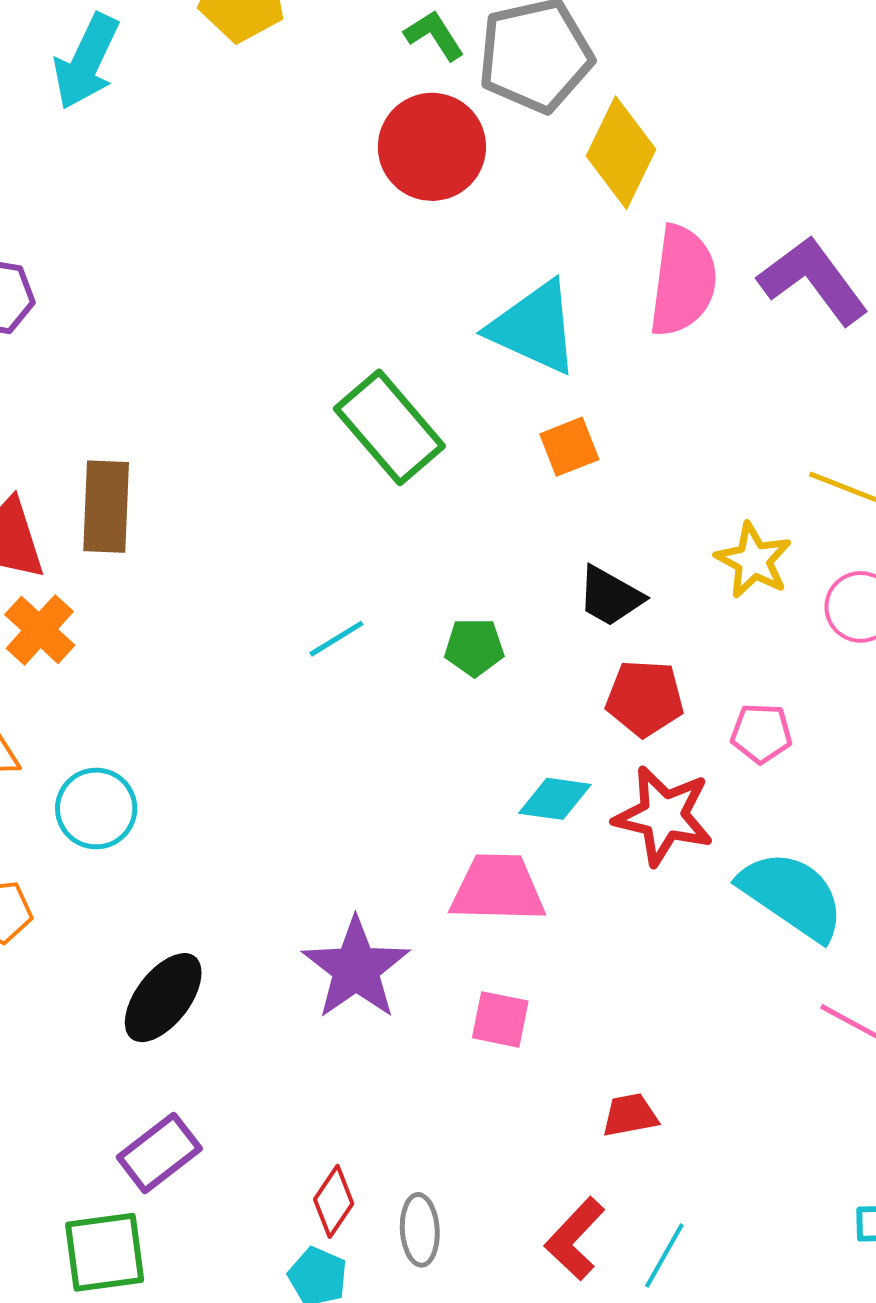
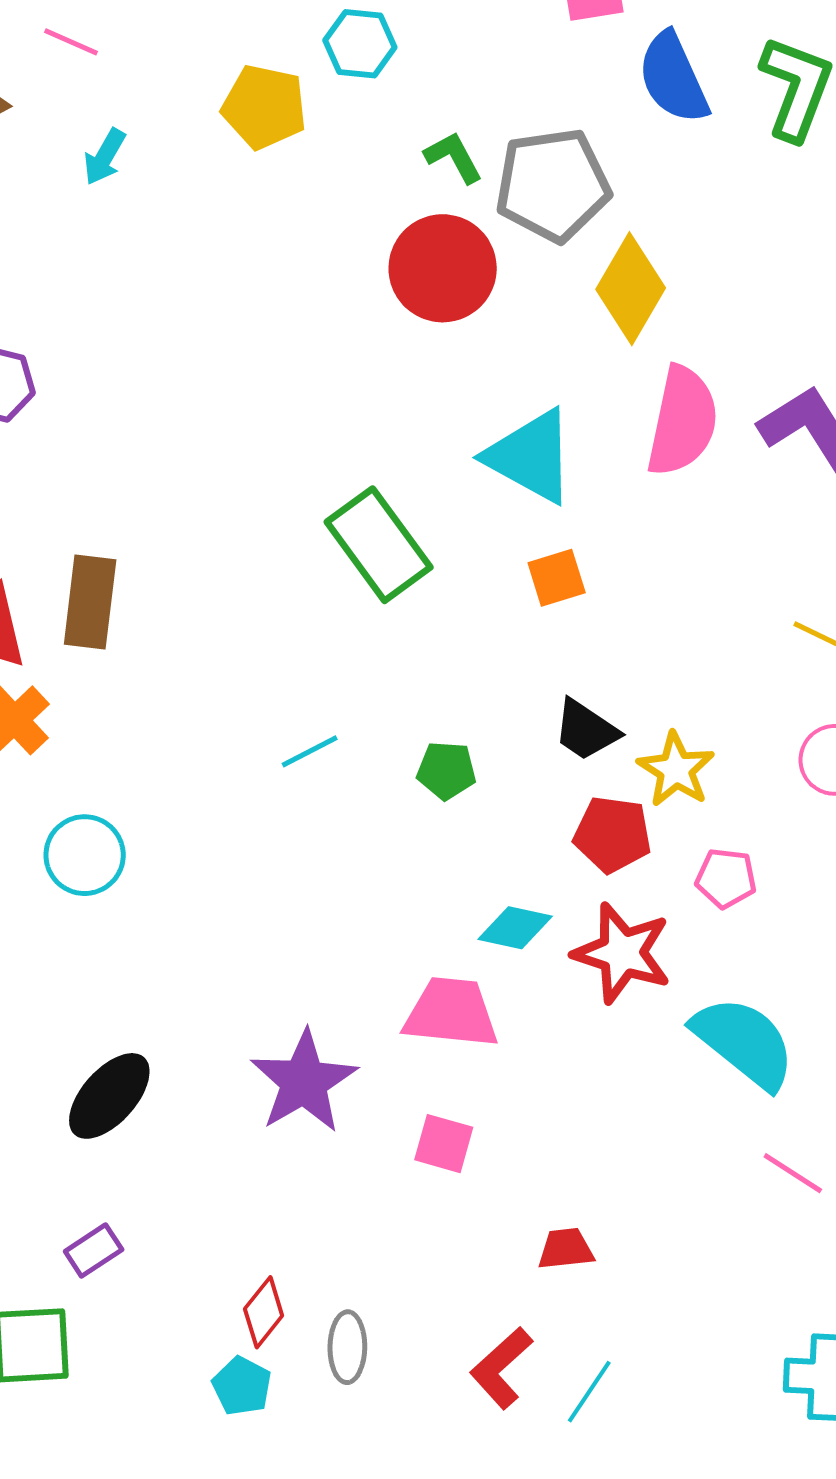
cyan arrow: (86, 62) -> (105, 157), size x0.6
yellow star: (753, 560) -> (676, 770), moved
cyan circle: (96, 808) -> (85, 855), moved
purple rectangle: (159, 1153) -> (94, 1251), size x0.7

